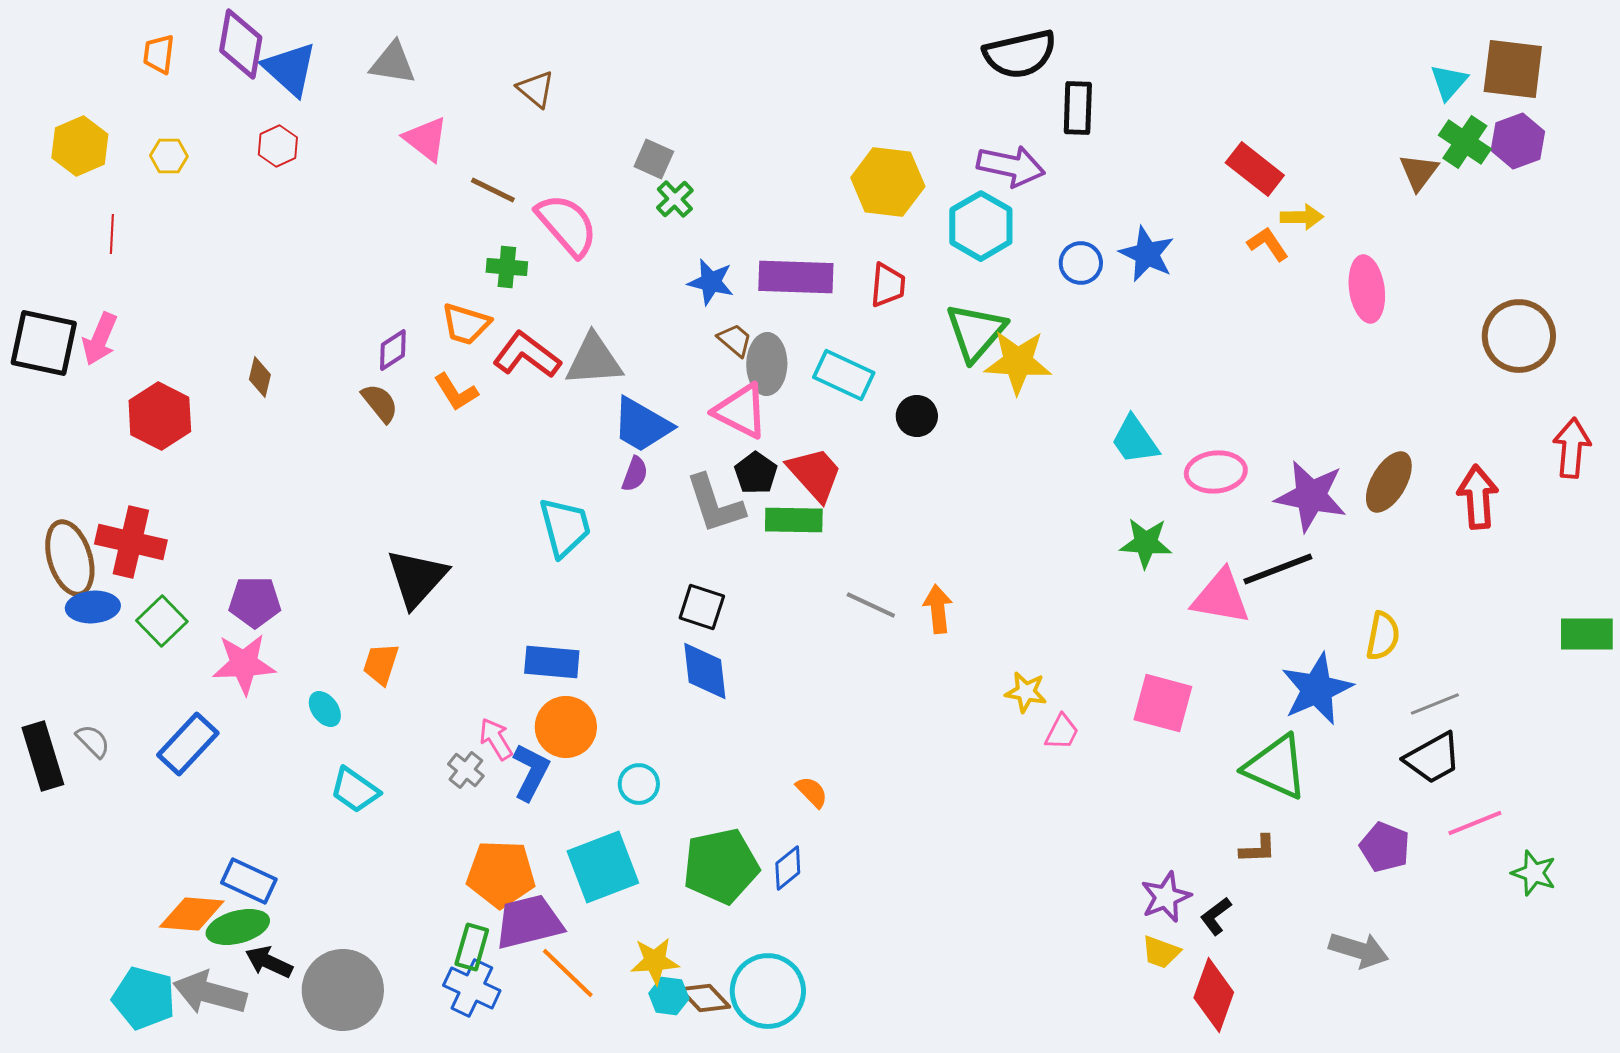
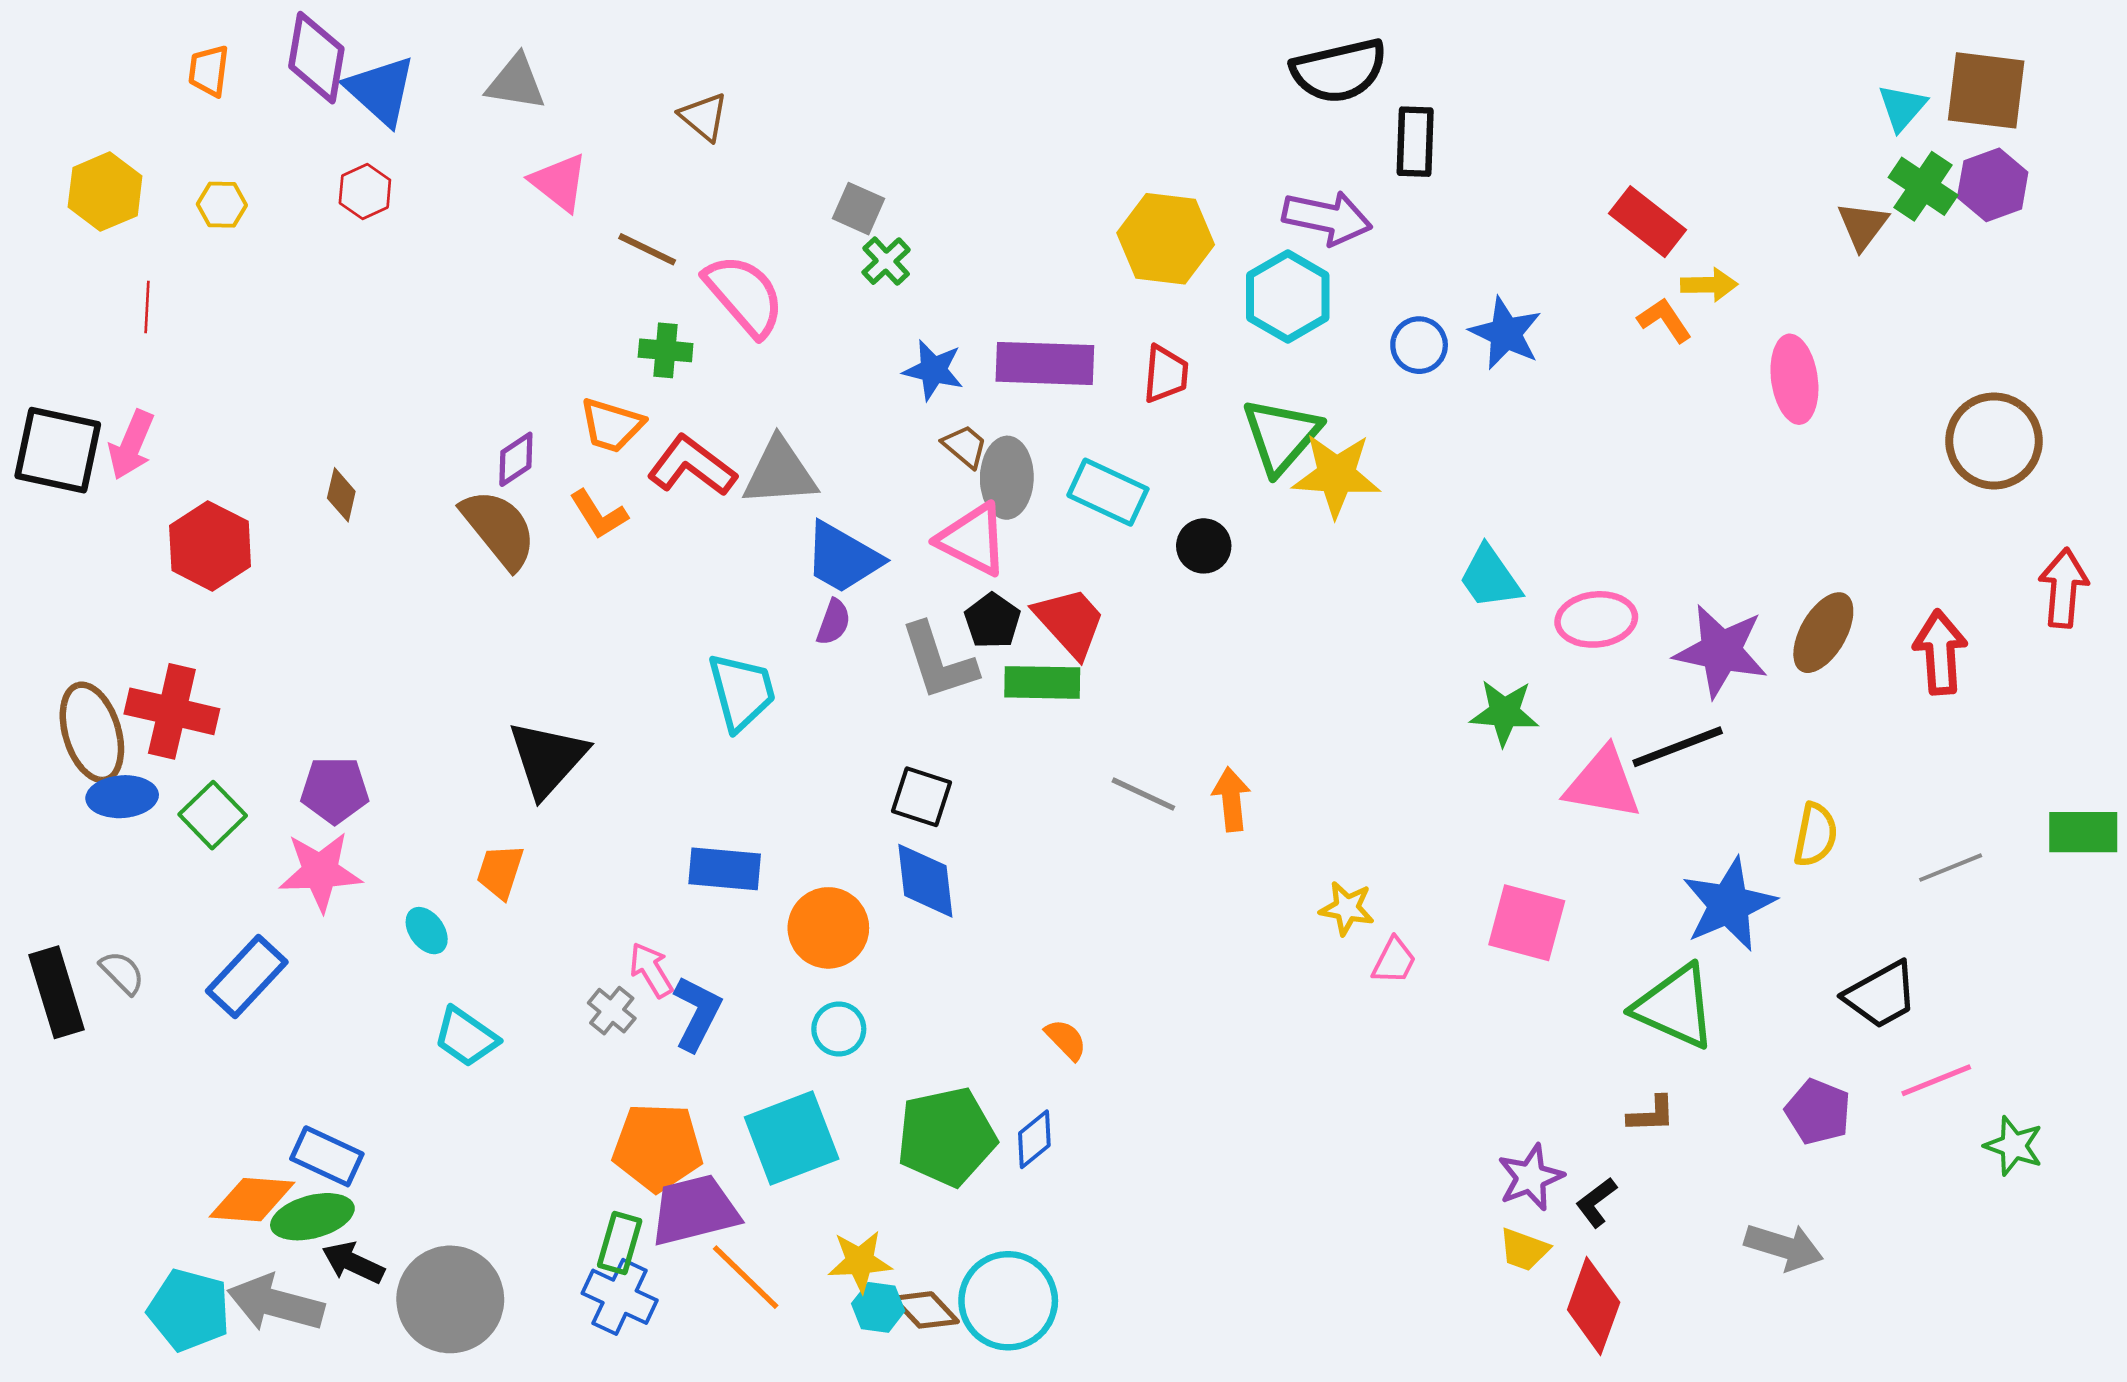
brown semicircle: (380, 403) -> (499, 529), size x1.6
gray line: (1435, 704) -> (1951, 868), moved
orange circle: (566, 727) -> (828, 928), moved

